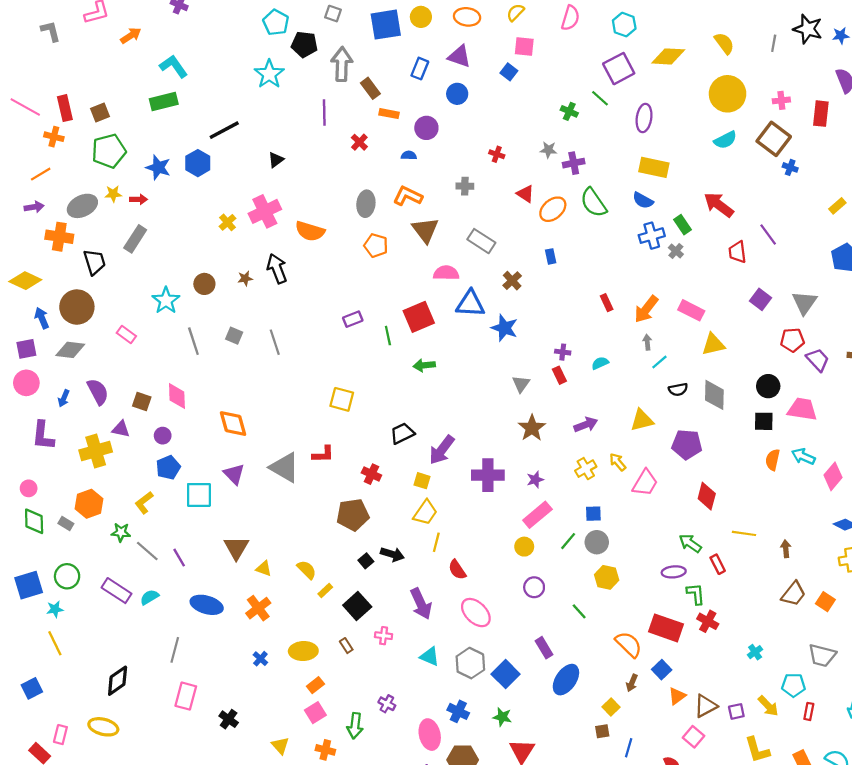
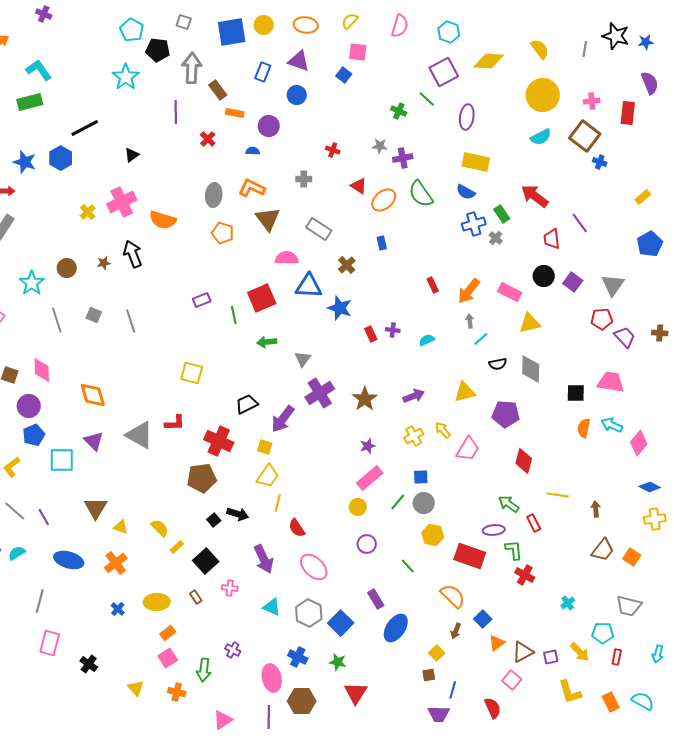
red rectangle: (559, 375) -> (371, 334), moved
gray triangle: (521, 384) -> (303, 359), moved
black circle: (768, 386) -> (544, 276), moved
purple circle: (163, 436) -> (29, 406), size x1.5
red cross: (371, 474) -> (219, 441), size x1.6
purple cross: (488, 475) -> (320, 393), moved, turned -32
red rectangle: (666, 628) -> (470, 556), moved

